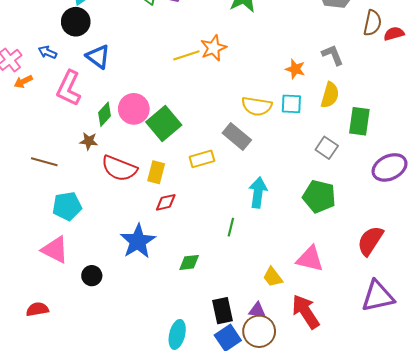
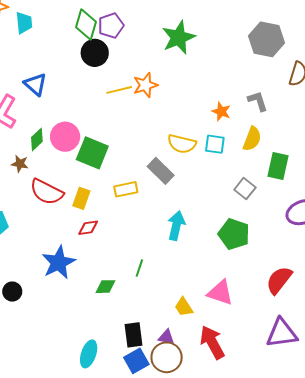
black circle: (76, 22) -> (95, 53), moved
green square: (164, 123) -> (92, 153), turned -32
green line: (231, 227) -> (139, 268), moved

